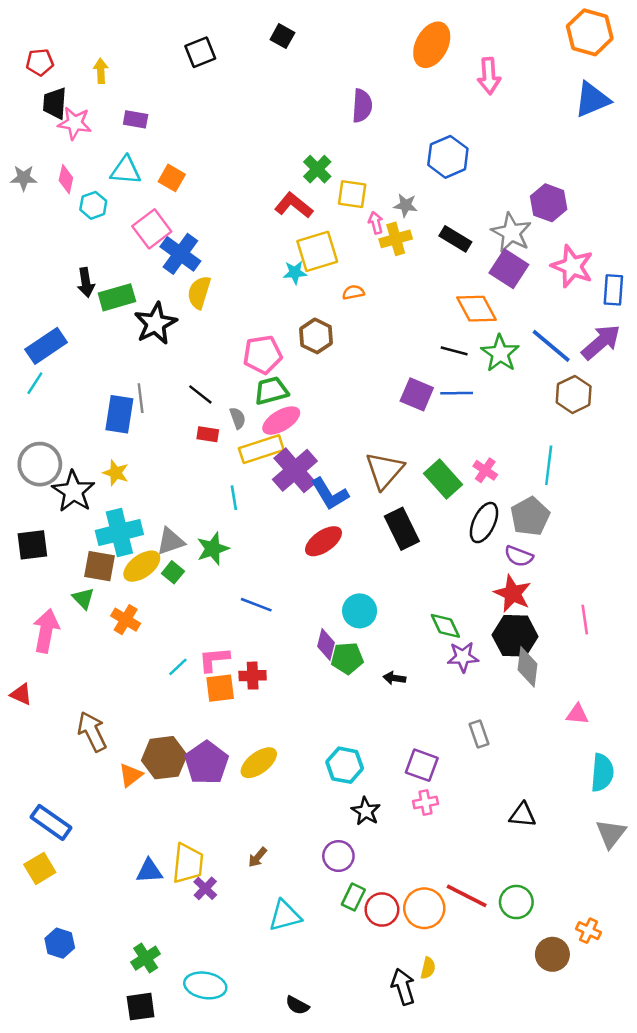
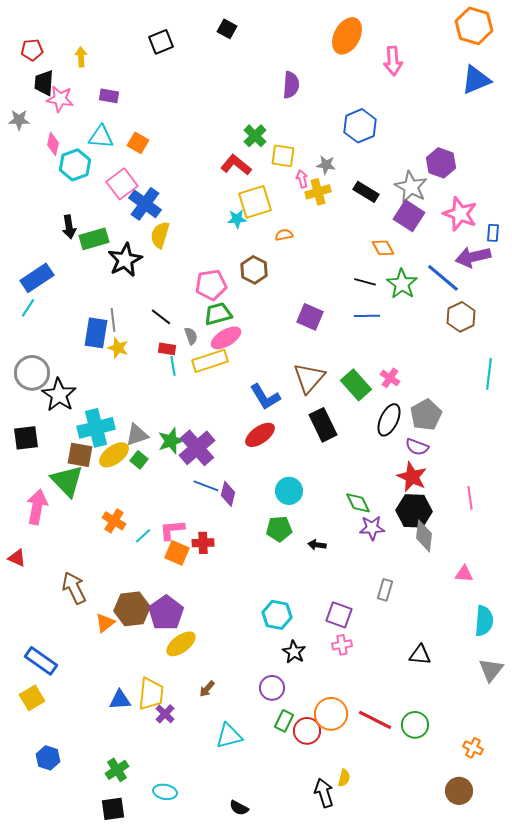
gray star: (24, 178) -> (19, 120), moved
cyan hexagon: (93, 205) -> (75, 165), size x1.4
blue rectangle: (613, 290) -> (493, 233), size x0.7
orange diamond: (477, 309) -> (383, 248), size x0.7
purple arrow: (601, 342) -> (473, 257), moved, turned -152
purple square: (417, 394) -> (310, 317), moved
cyan line: (549, 465) -> (489, 374), moved
purple cross: (295, 470) -> (197, 448), moved
yellow star: (116, 473) -> (118, 348), moved
cyan line: (234, 498) -> (173, 366), moved
green triangle: (83, 598) -> (67, 481), size x1.8
orange cross: (126, 620) -> (114, 521), moved
purple diamond: (326, 644) -> (228, 494), moved
orange square: (220, 688) -> (177, 553), turned 30
gray rectangle: (479, 734) -> (385, 590), turned 35
yellow ellipse: (259, 763) -> (181, 644), moved
orange circle: (424, 908) -> (331, 714), moved
brown circle: (552, 954) -> (459, 791), moved
cyan ellipse: (205, 985) -> (165, 792), size x0.7

